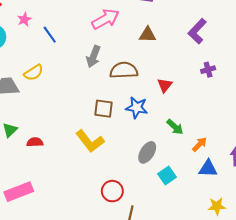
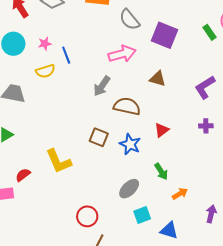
pink star: (24, 19) -> (45, 44), moved
yellow semicircle: (34, 73) -> (45, 71), moved
yellow L-shape: (90, 141) -> (58, 161), moved
red semicircle: (35, 142) -> (23, 175), moved, turned -49
blue triangle: (208, 169) -> (169, 230), moved

